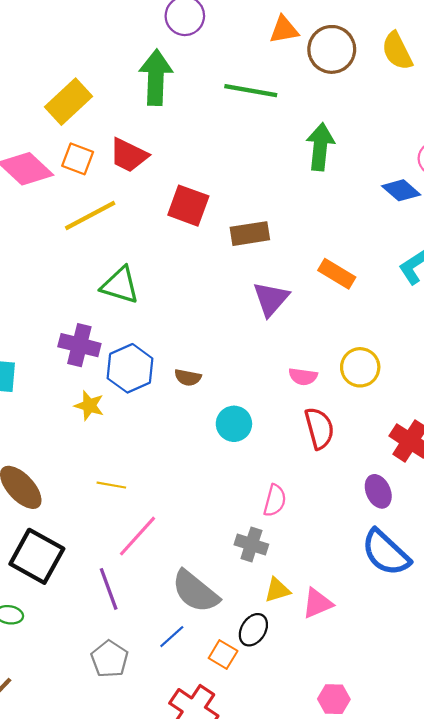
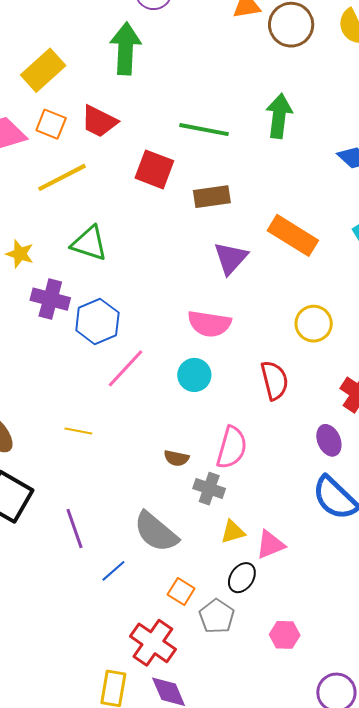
green line: (251, 91) -> (204, 130), moved
orange rectangle: (337, 274) -> (293, 235), size x1.4
pink semicircle: (303, 376) -> (209, 324), moved, size x1.6
brown semicircle: (188, 378) -> (176, 458), moved
yellow star: (89, 406) -> (20, 254), moved
pink semicircle: (275, 500) -> (232, 448), size x1.4
pink line: (138, 536) -> (126, 368), moved
black ellipse: (253, 630) -> (242, 578), moved
blue line: (172, 637) -> (113, 571), moved
gray pentagon: (110, 659) -> (217, 616), moved

